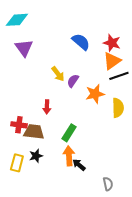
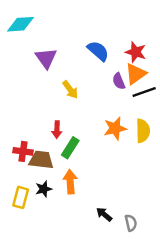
purple triangle: (24, 48) -> (46, 58), moved
purple semicircle: (73, 81) -> (119, 81), moved, turned -56
orange star: (95, 94) -> (115, 128), moved
green rectangle: (69, 133) -> (70, 148), moved
orange arrow: (69, 156) -> (70, 182), moved
black arrow: (79, 165) -> (104, 214), moved

